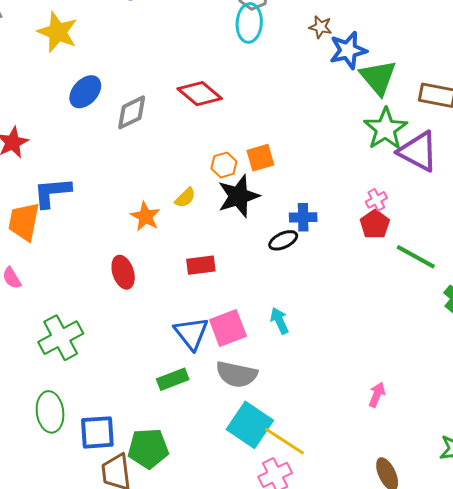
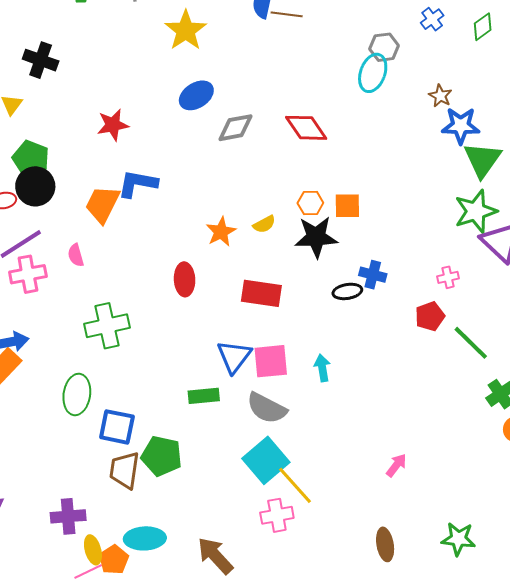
red pentagon: (375, 224) -> (430, 316), moved
red rectangle: (201, 265) -> (261, 293), size x1.4

